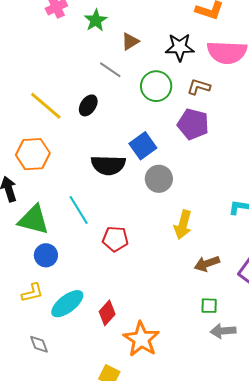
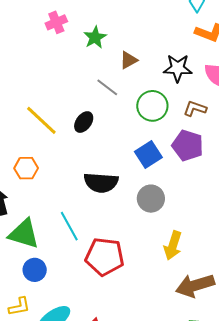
blue square: (143, 146) -> (148, 155), moved
orange hexagon: (33, 154) -> (26, 168), size x0.7
red pentagon: (115, 239) -> (105, 257), size x1.5
brown arrow: (207, 264) -> (195, 285), size x1.5

